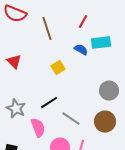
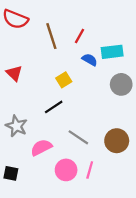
red line: (83, 22) -> (80, 36), moved
gray circle: (109, 91) -> (121, 84), moved
black line: (49, 103) -> (54, 107), moved
pink semicircle: (38, 128) -> (41, 147), turned -96

